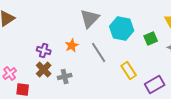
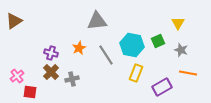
gray triangle: (90, 18) -> (97, 21), turned 40
cyan hexagon: (122, 28) -> (132, 45), moved
yellow rectangle: (129, 70) -> (136, 73), turned 54

